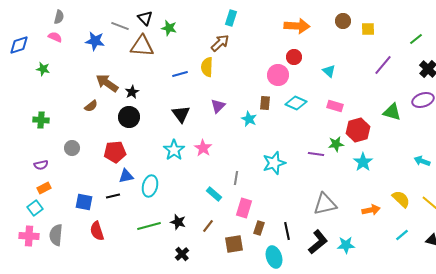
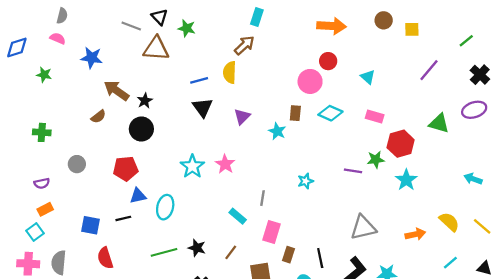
blue star: (95, 41) -> (92, 58), moved
black triangle: (181, 114) -> (203, 107), moved
cyan star: (274, 163) -> (306, 181), size x0.6

